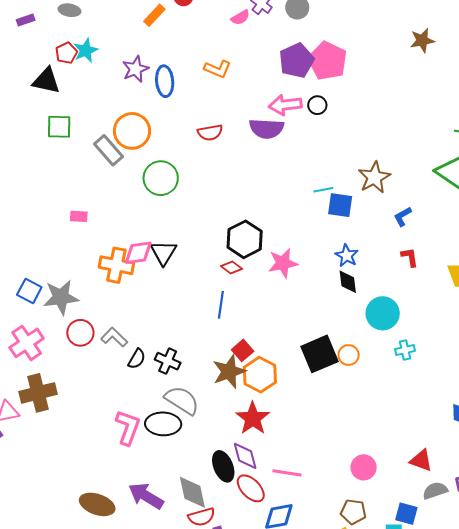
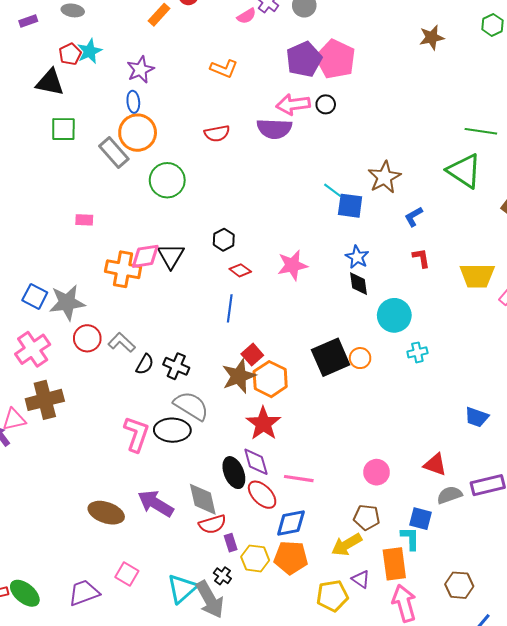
blue ellipse: (165, 81) -> (133, 102), moved, size x0.7
cyan line: (323, 190) -> (333, 190), turned 48
black hexagon: (245, 239) -> (224, 240), moved, size x0.6

